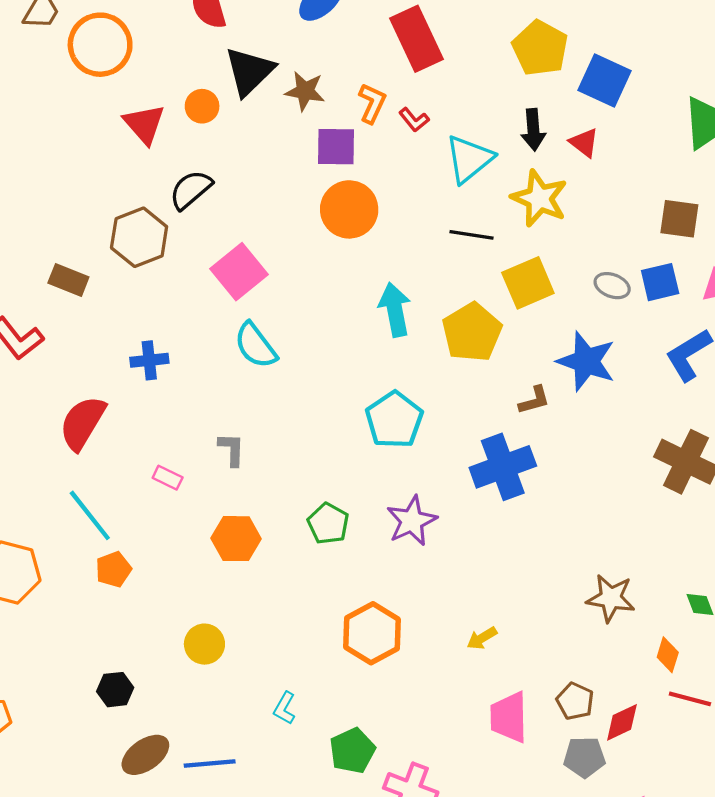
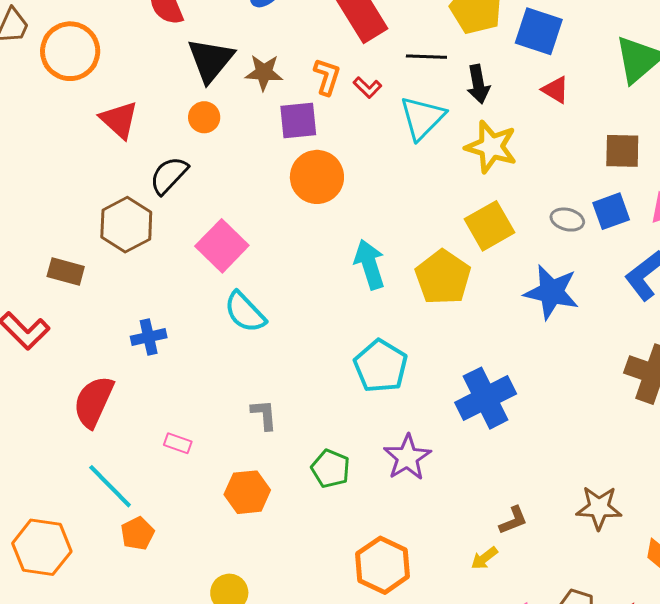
orange circle: (202, 106) -> (204, 117), moved
red triangle: (584, 143) -> (555, 90), moved
black line: (471, 235) -> (426, 57), moved
brown L-shape: (534, 400) -> (513, 520), moved
gray L-shape: (232, 449) -> (264, 415), moved

